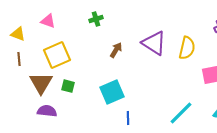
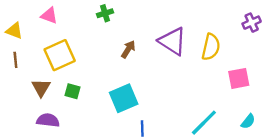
brown triangle: (41, 83) -> (41, 88), size x0.7

